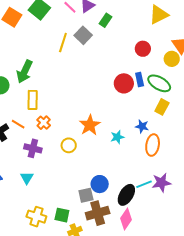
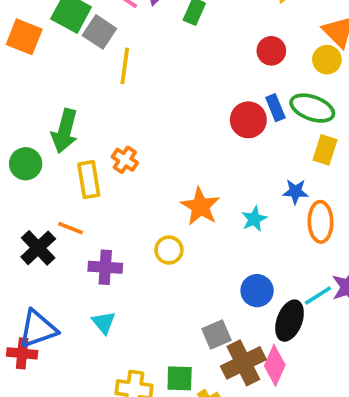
gray square: (83, 35) -> (99, 32), moved
orange cross: (44, 123) -> (125, 160), moved
blue circle: (100, 184) -> (257, 291), moved
pink diamond: (126, 219) -> (275, 365), moved

